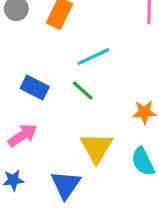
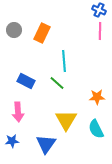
cyan line: (93, 57) -> (64, 61), turned -70
pink arrow: (22, 135) -> (18, 112), turned 120

